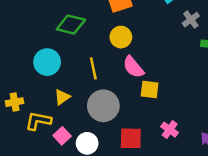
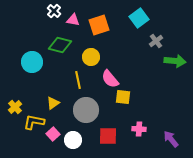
yellow circle: (121, 37) -> (91, 57), moved
cyan circle: (47, 62) -> (32, 62), moved
yellow cross: (15, 102) -> (15, 107), turned -32
pink cross: (170, 130) -> (139, 129), turned -32

